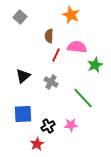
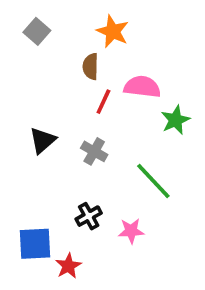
orange star: (71, 15) -> (113, 31), moved
blue square: (23, 114) -> (35, 244), moved
black cross: (48, 126) -> (89, 216), moved

